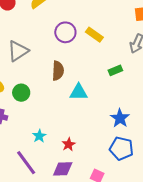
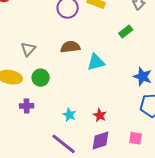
gray triangle: (18, 51) -> (28, 49), moved, size x0.7
brown semicircle: (58, 71) -> (70, 47), turned -84

